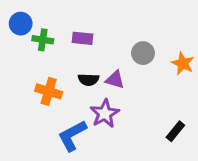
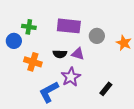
blue circle: (21, 24) -> (14, 41), moved
purple rectangle: (83, 38) -> (69, 26), moved, size x1.6
black rectangle: (175, 131) -> (106, 89), moved

